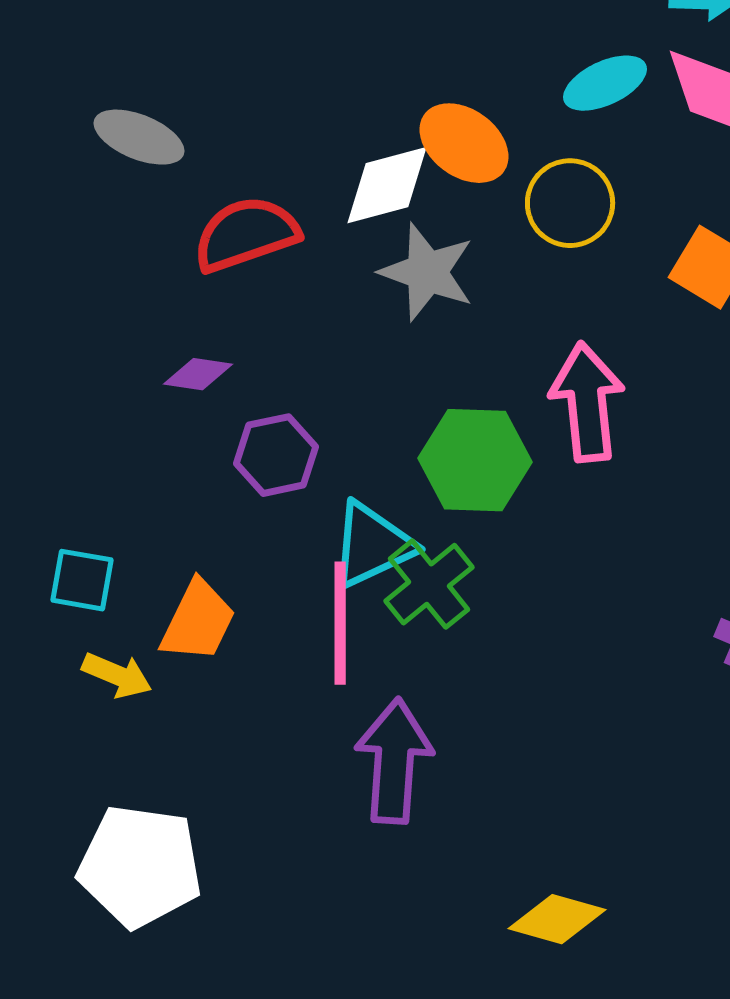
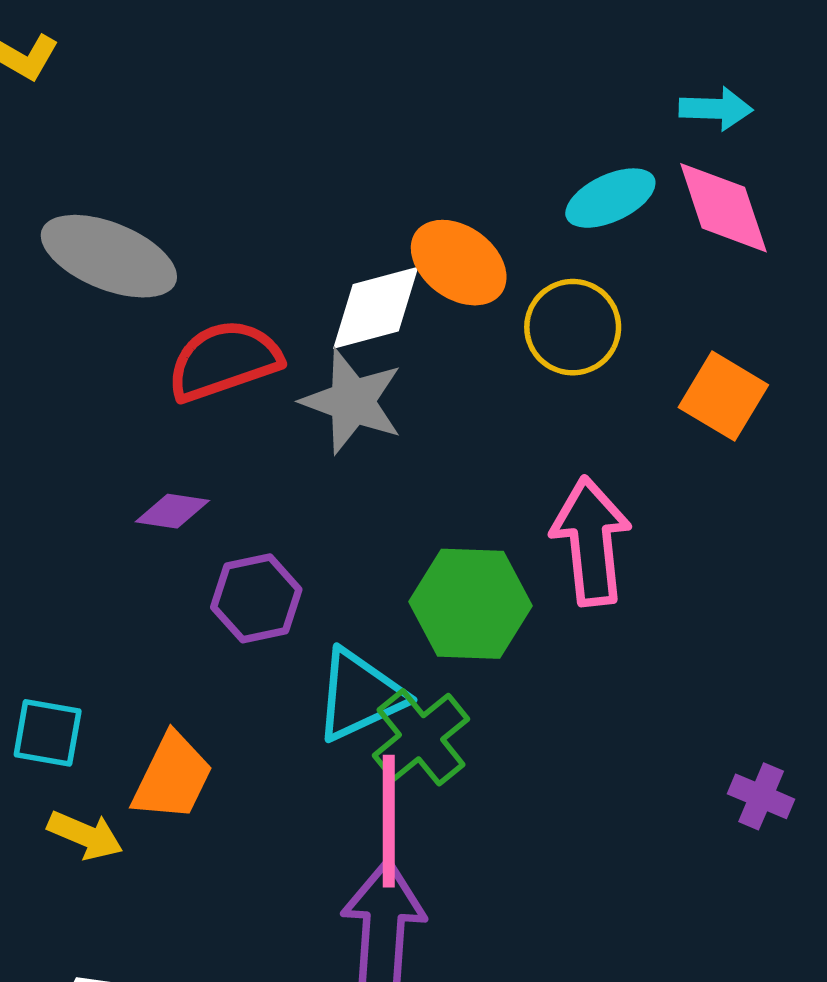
gray ellipse: (139, 137) -> (109, 256), size x1.4
gray star: (427, 272) -> (352, 401), moved
pink line: (340, 623) -> (389, 821), moved

